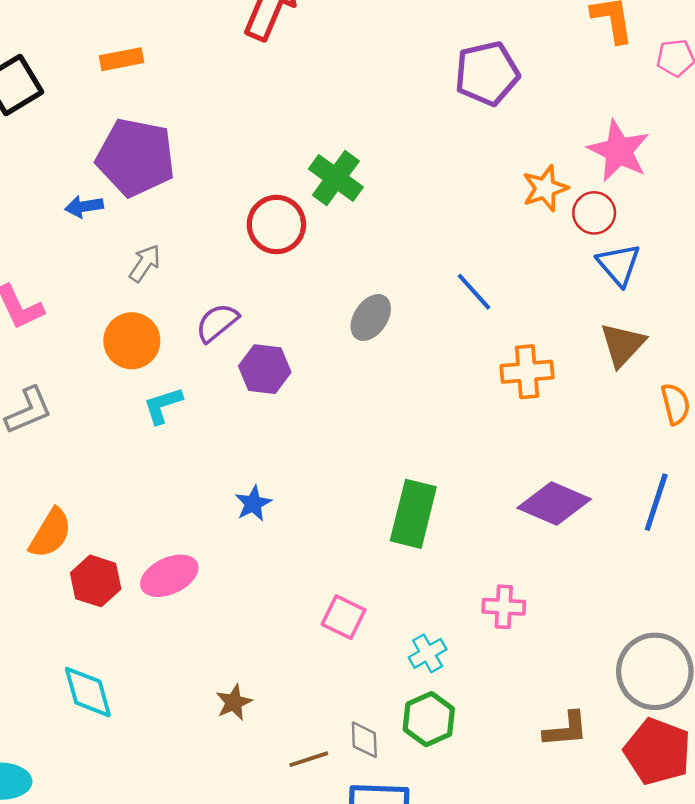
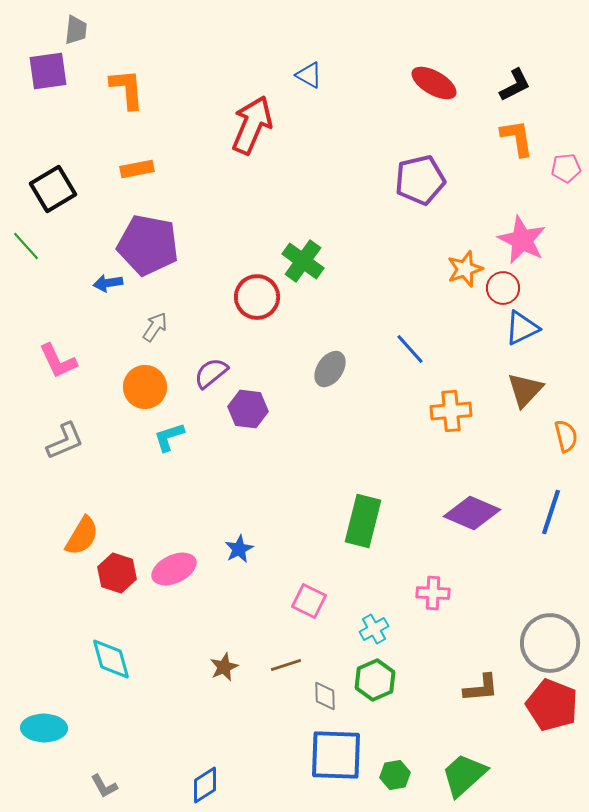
blue triangle: (619, 265) -> (522, 328), turned 45
blue star: (253, 503) -> (239, 549), moved
brown line: (309, 759) -> (286, 665), moved

